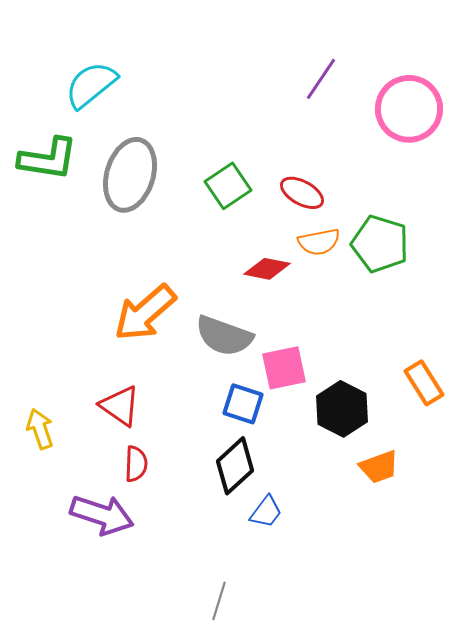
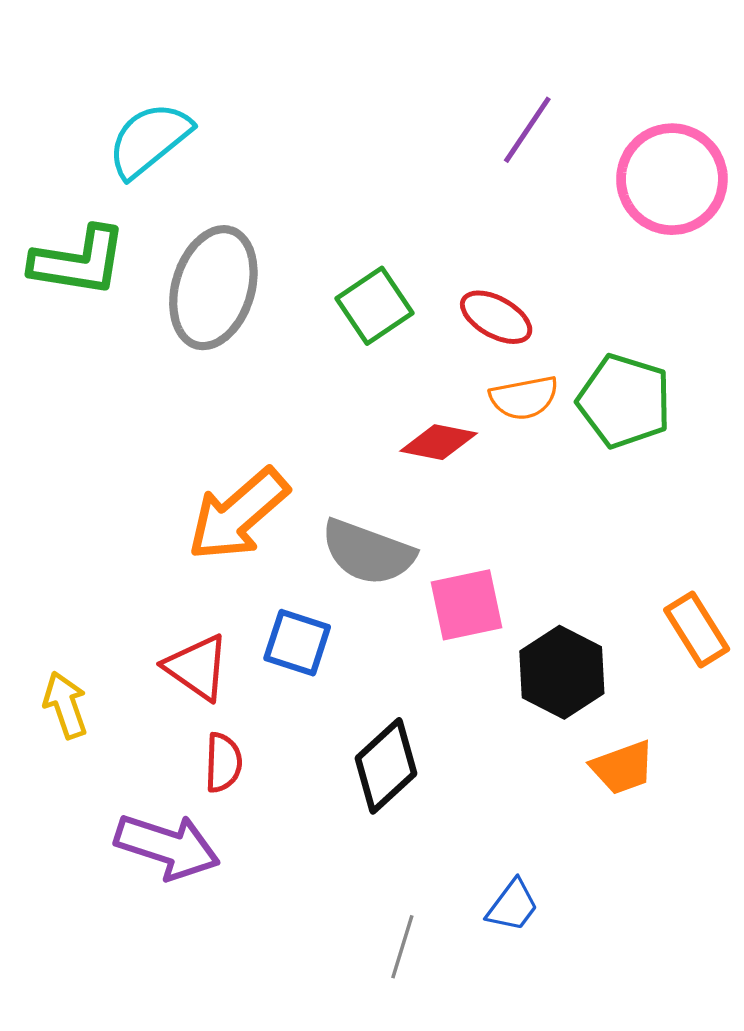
blue square: (243, 404) -> (297, 643), moved
blue trapezoid: (266, 512) -> (513, 906), moved
gray line: (219, 601) -> (402, 947), moved

